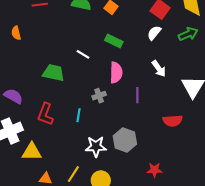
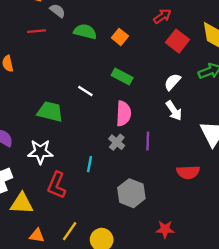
white semicircle: (154, 33) -> (172, 82), moved
gray cross: (99, 96) -> (117, 142), moved, turned -32
red L-shape: (45, 114) -> (57, 185), moved
cyan line: (79, 115) -> (90, 164), moved
white star: (96, 147) -> (40, 152), moved

